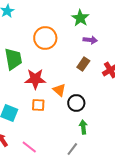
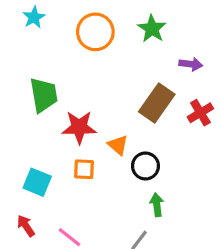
orange circle: (45, 38) -> (95, 32), moved
purple arrow: (90, 40) -> (191, 64), moved
brown rectangle: (83, 64) -> (157, 103), size x1.6

